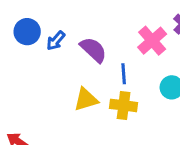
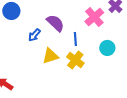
blue arrow: (56, 41) -> (34, 35), moved
yellow cross: (124, 105) -> (75, 60), turned 30

